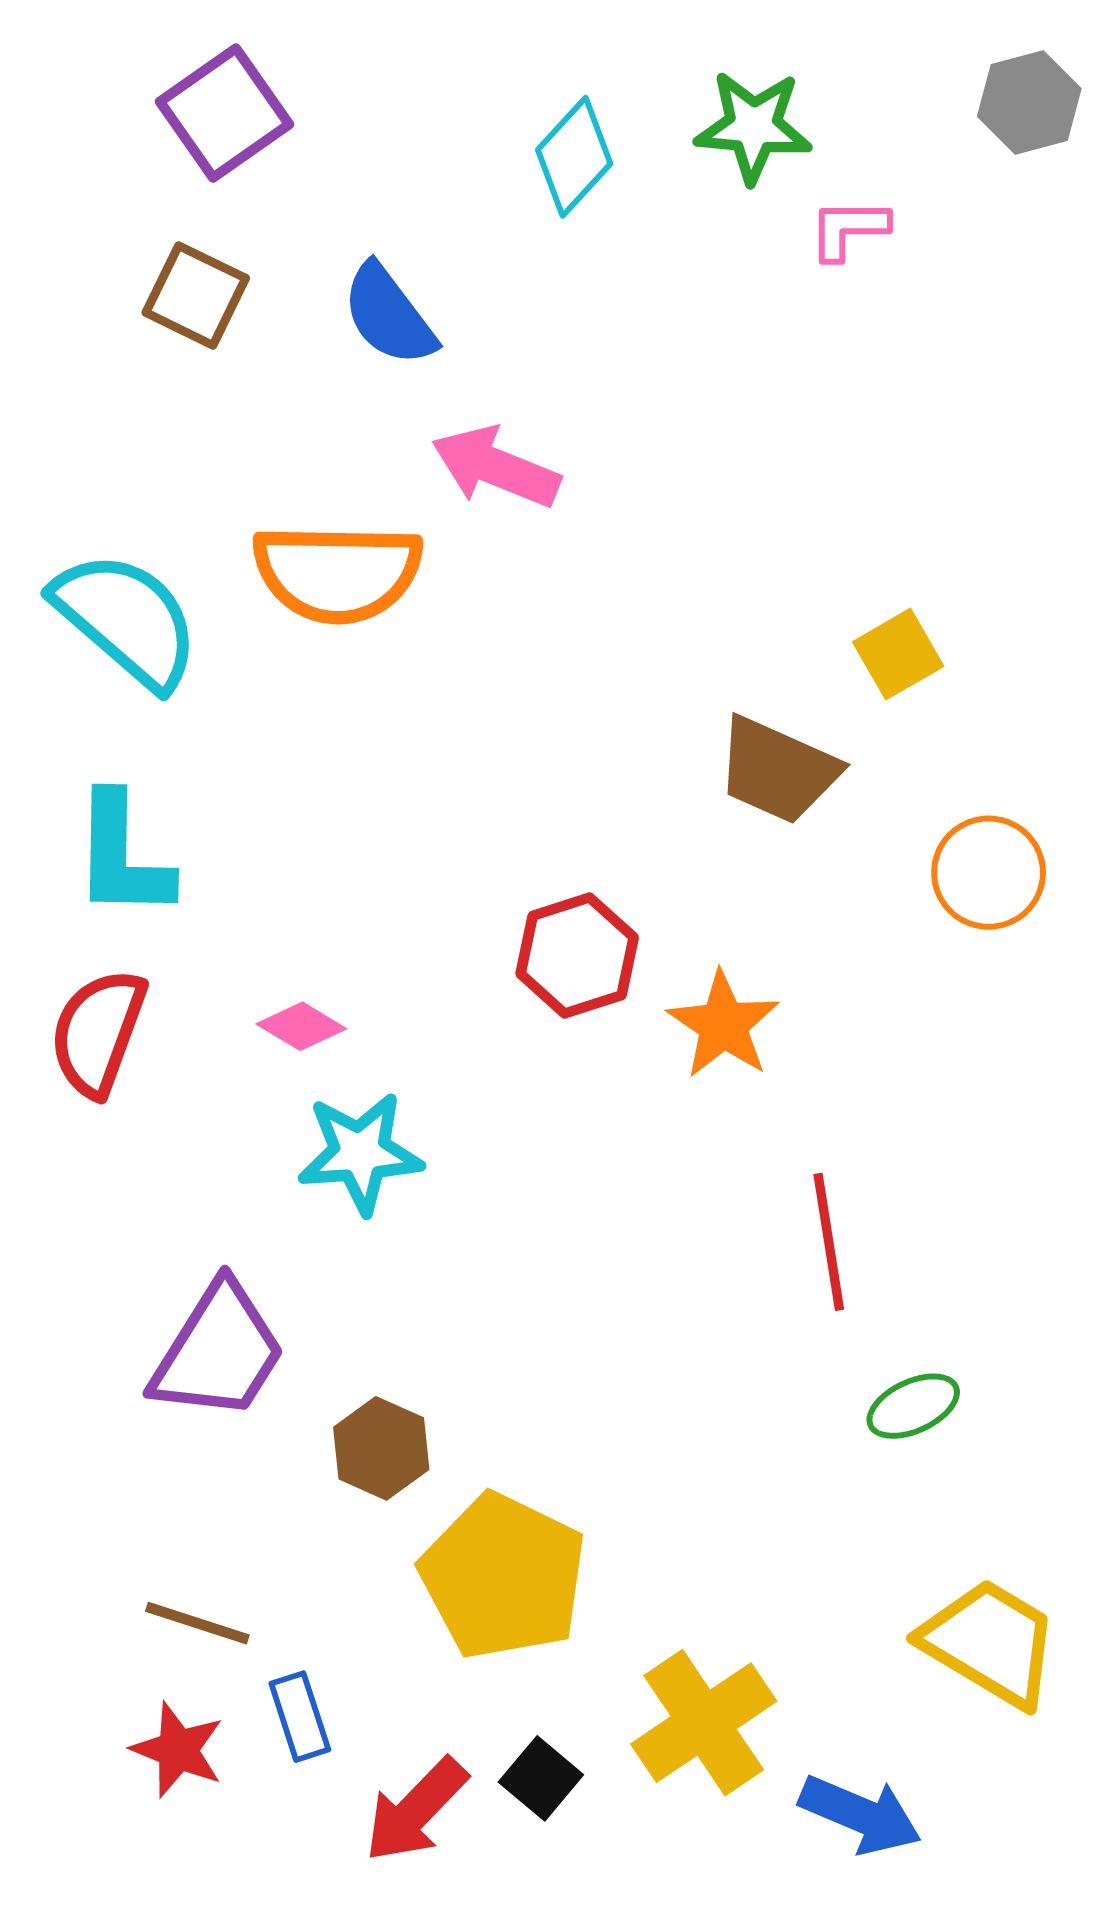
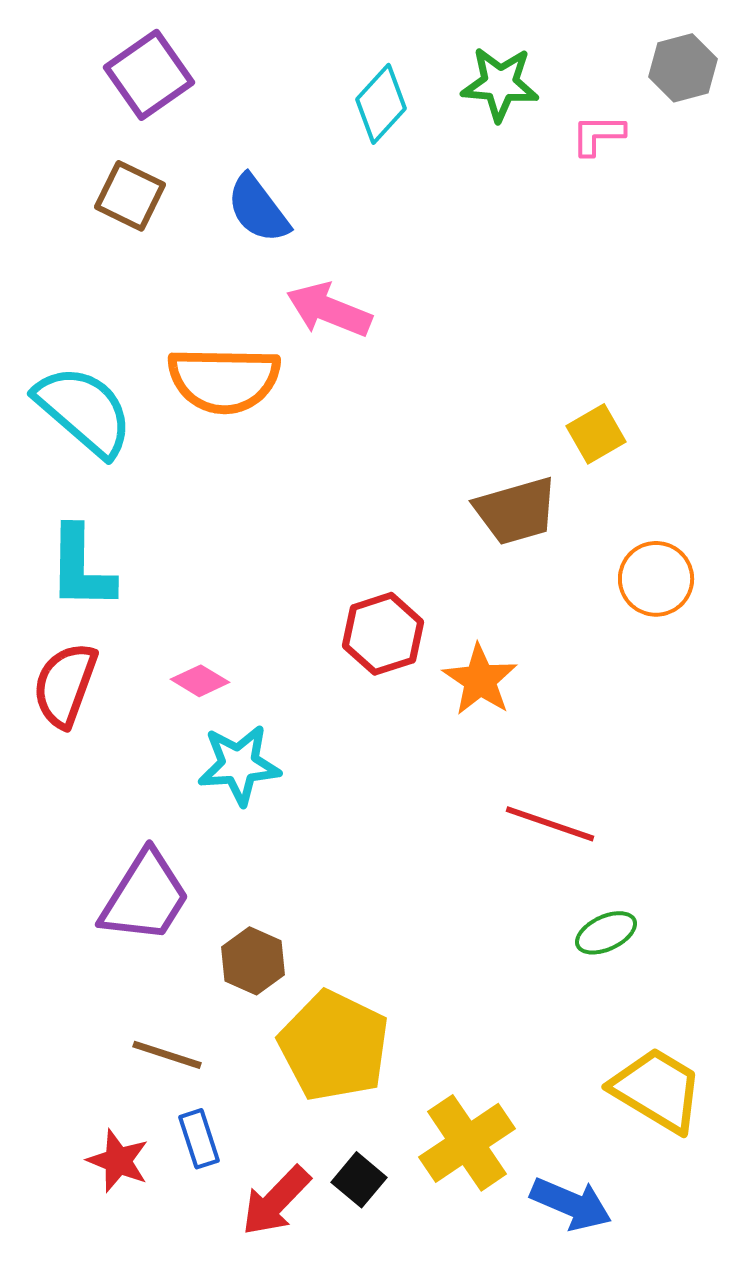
pink L-shape: (848, 229) -> (598, 135), moved
brown trapezoid: (778, 770) -> (516, 511), turned -40
red line: (829, 1242) -> (550, 824), turned -62
brown line: (197, 1623) -> (167, 1055), moved

